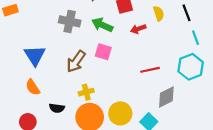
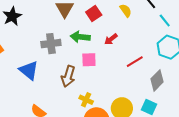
red arrow: (138, 29) -> (111, 39), moved
blue triangle: (35, 55) -> (29, 70), moved
yellow cross: (86, 92) -> (86, 100), turned -32

